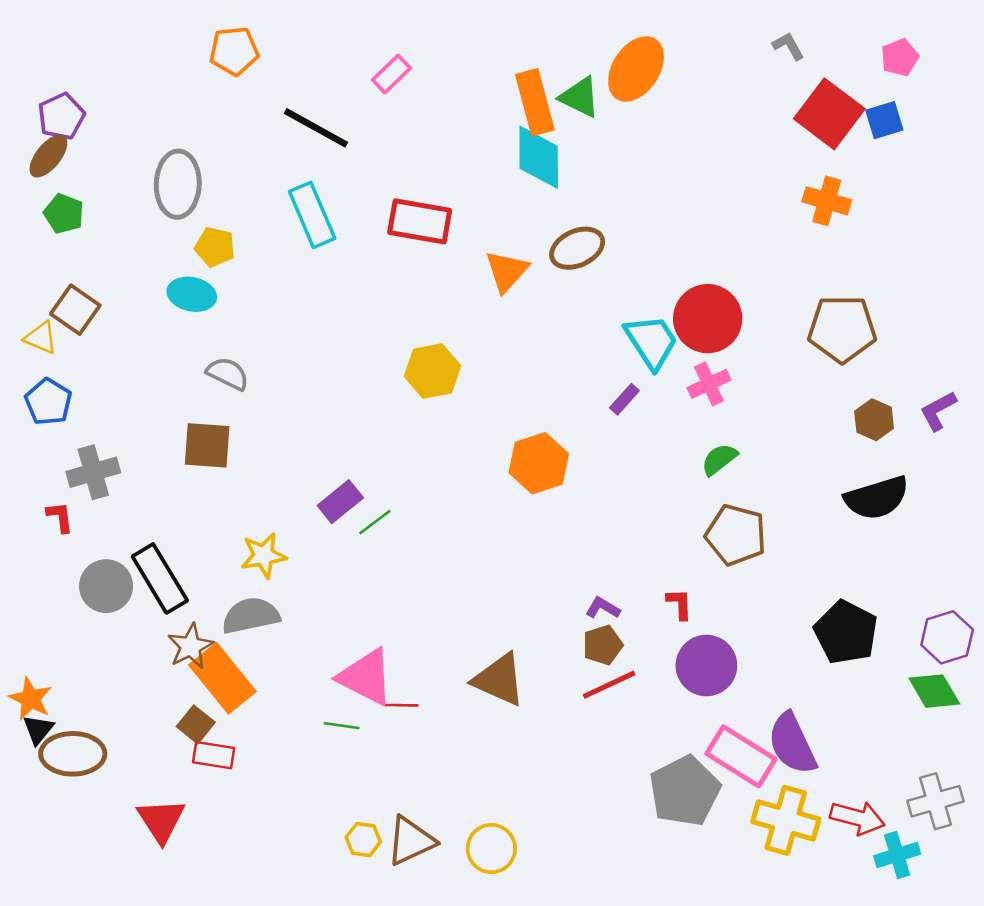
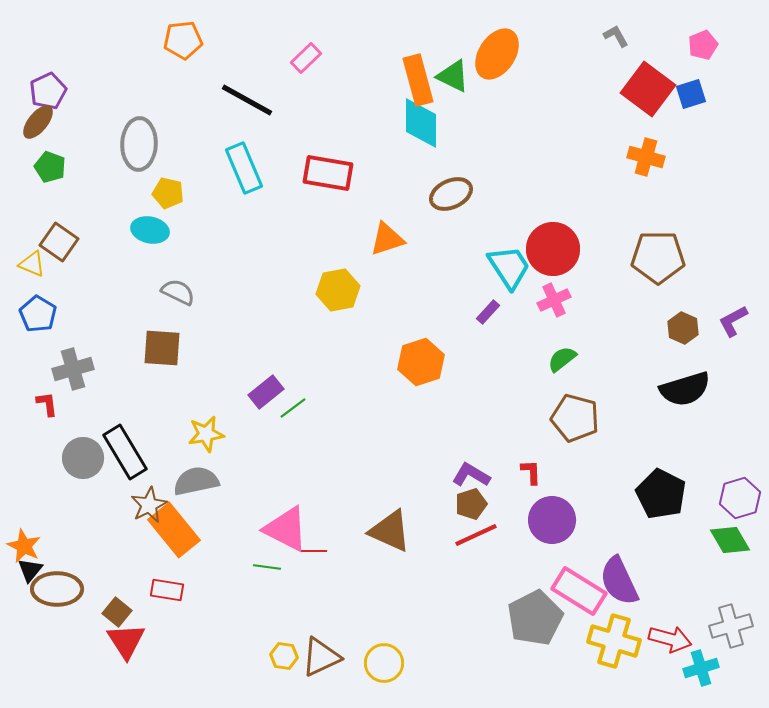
orange triangle: (507, 271) -> (387, 239), moved, turned 30
purple L-shape: (603, 608) -> (471, 475), size x1.4
brown square: (196, 724) -> (117, 612), moved

